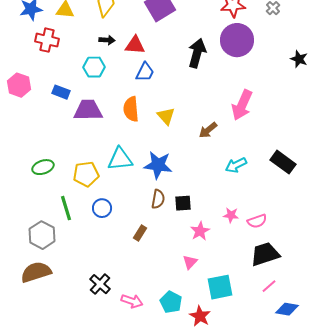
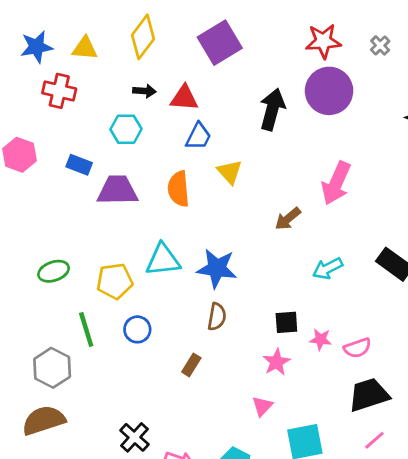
yellow triangle: (166, 116) -> (230, 172), moved
black square: (183, 203) -> (286, 322), moved

